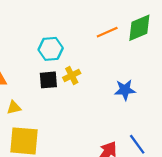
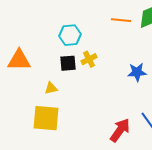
orange line: (107, 32) -> (121, 20), turned 30
yellow triangle: (14, 108) -> (51, 88), moved

